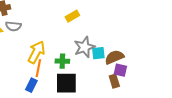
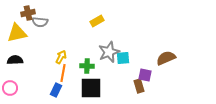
gray semicircle: (13, 26) -> (40, 22), moved
yellow arrow: (36, 52) -> (61, 57), size x0.6
brown semicircle: (114, 57) -> (166, 58), moved

